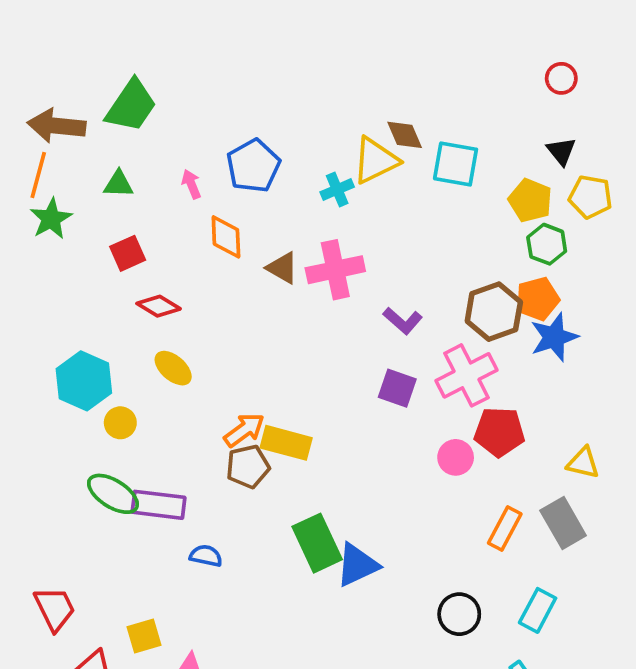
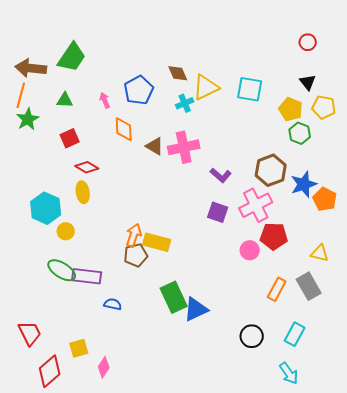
brown diamond: (405, 135) -> (178, 73), moved
orange pentagon: (538, 299) -> (325, 199), moved, turned -30
yellow ellipse: (173, 368) -> (83, 192), moved, turned 40
orange arrow: (244, 430) -> (134, 235), turned -35

